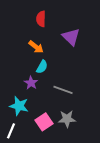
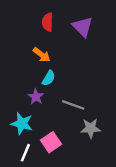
purple triangle: (71, 37) -> (82, 27), moved
gray star: (67, 119) -> (91, 128), moved
white line: (11, 131) -> (25, 153), moved

